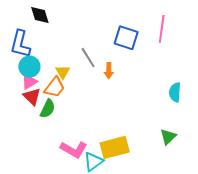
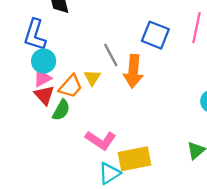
orange arrow: (109, 71) -> (133, 71), size x1.8
yellow triangle: (63, 72) -> (92, 78), moved
pink L-shape: (74, 149) -> (101, 140), moved

